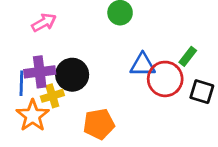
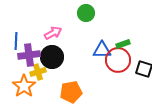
pink arrow: (44, 23) -> (53, 33), moved
green rectangle: (188, 56) -> (123, 44), moved, turned 32
blue line: (21, 83) -> (16, 41), moved

